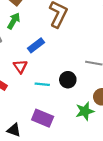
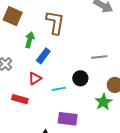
green arrow: (14, 21) -> (30, 40), moved
red triangle: (20, 66) -> (35, 78), turned 48

